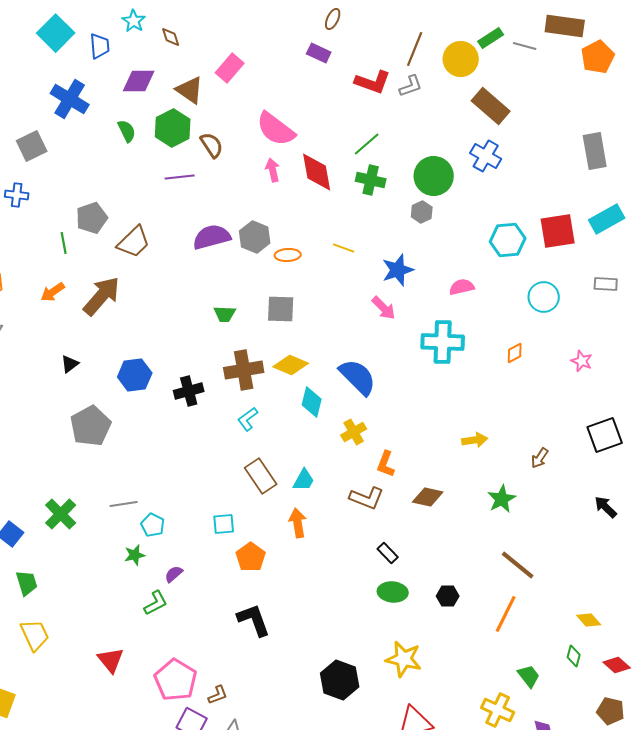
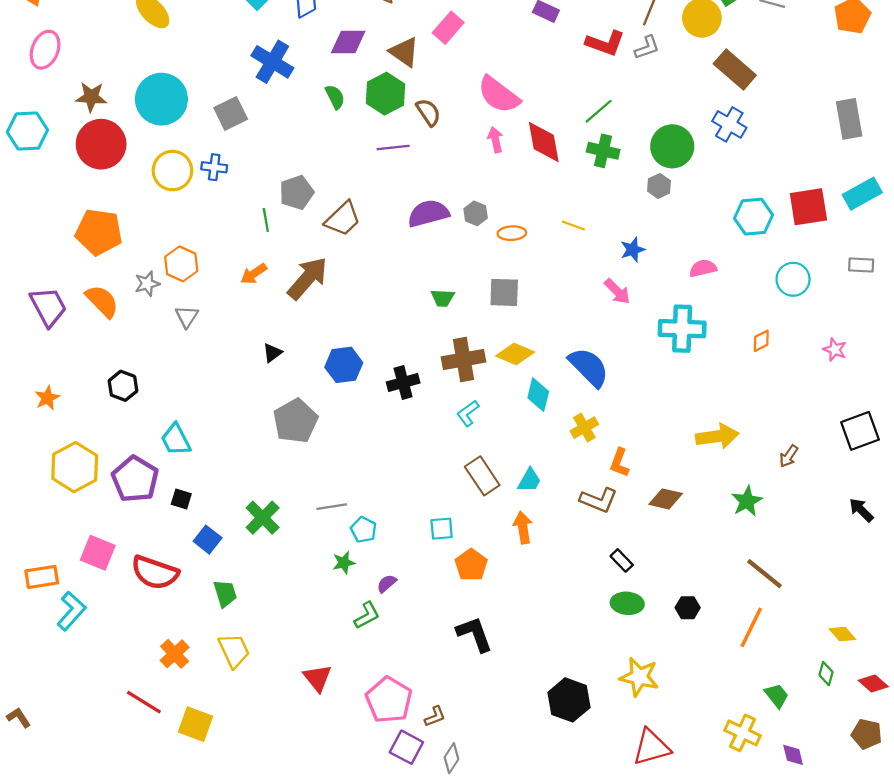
gray hexagon: (255, 237) -> (476, 213), size x0.7
blue star: (398, 270) -> (633, 250), size x0.7
yellow arrow: (475, 440) -> (717, 436), size x1.5

